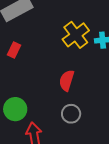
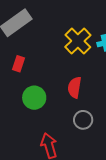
green circle: (15, 109) -> (34, 98), moved

